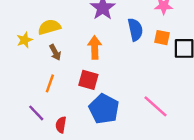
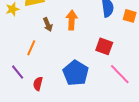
brown arrow: (55, 52) -> (48, 25), moved
red square: (88, 80) -> (104, 46), moved

